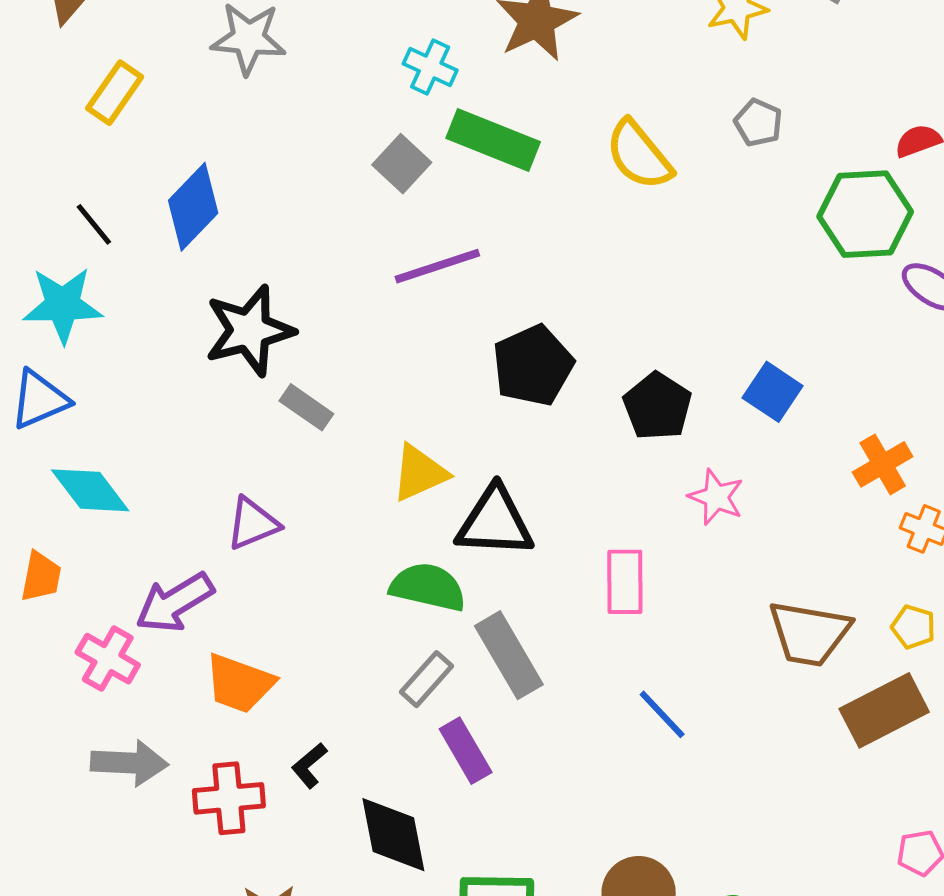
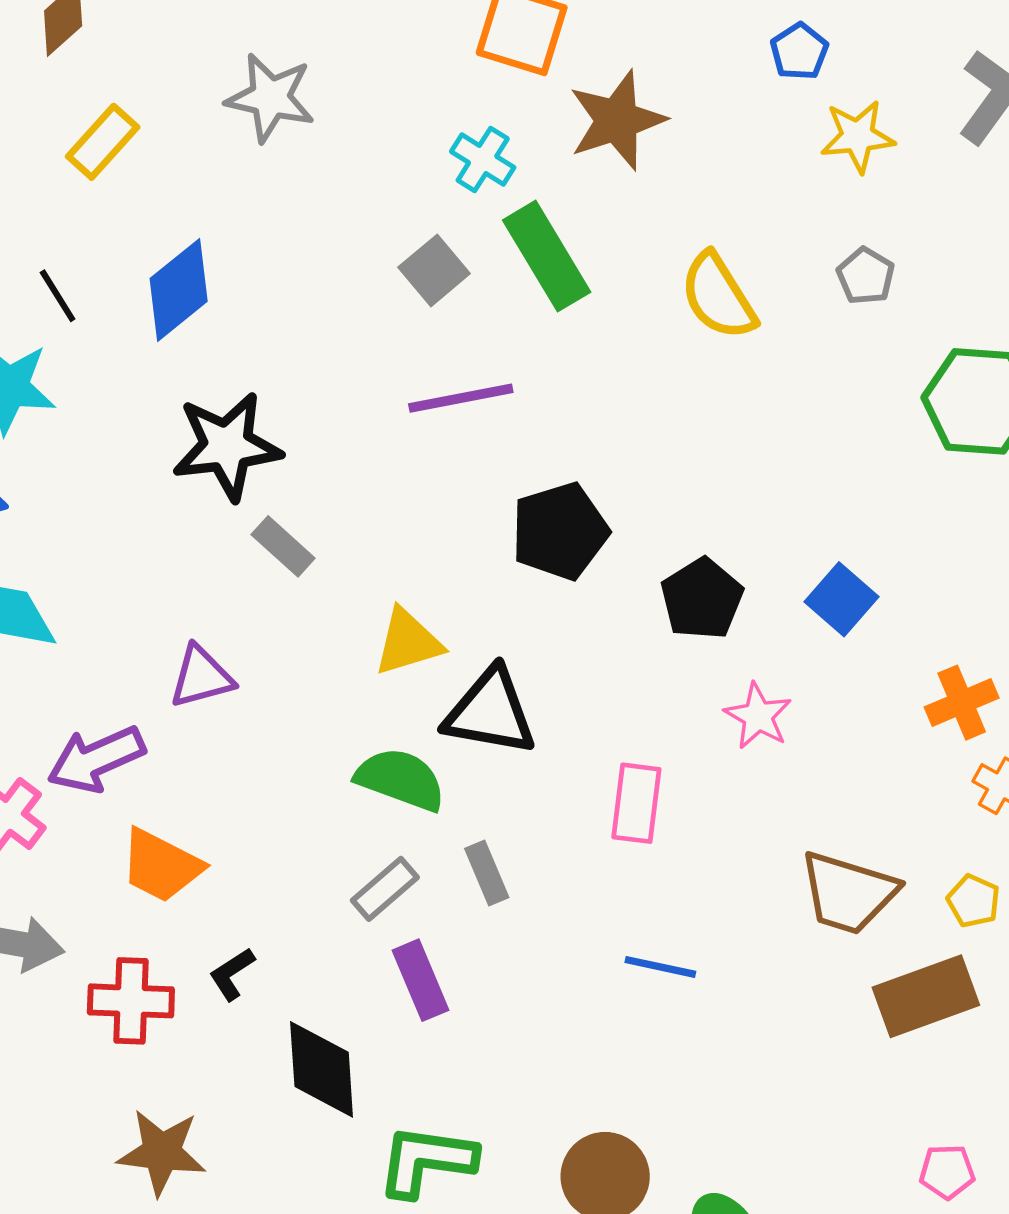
green rectangle: (493, 140) -> (547, 256), turned 30
gray rectangle: (509, 655) -> (487, 873), size x0.6
blue line: (662, 714) -> (660, 967), turned -42

